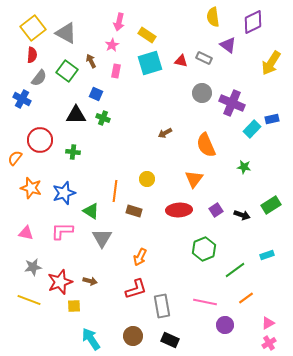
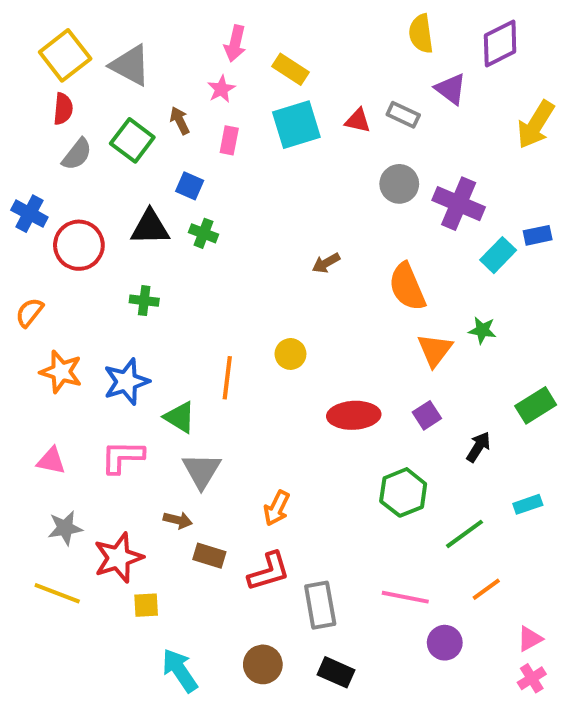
blue cross: (22, 99) -> (29, 214), moved
red circle: (40, 140) -> (79, 245), moved
orange triangle: (194, 179) -> (435, 350), moved
brown rectangle: (134, 211) -> (209, 556), moved
black arrow: (242, 215) -> (478, 447), moved, turned -77
brown arrow: (90, 281) -> (178, 520), moved

